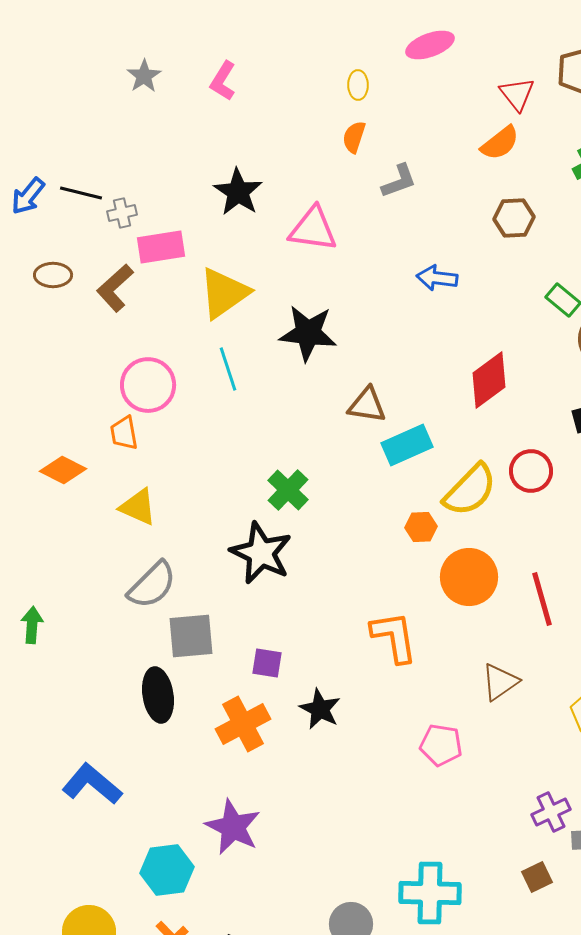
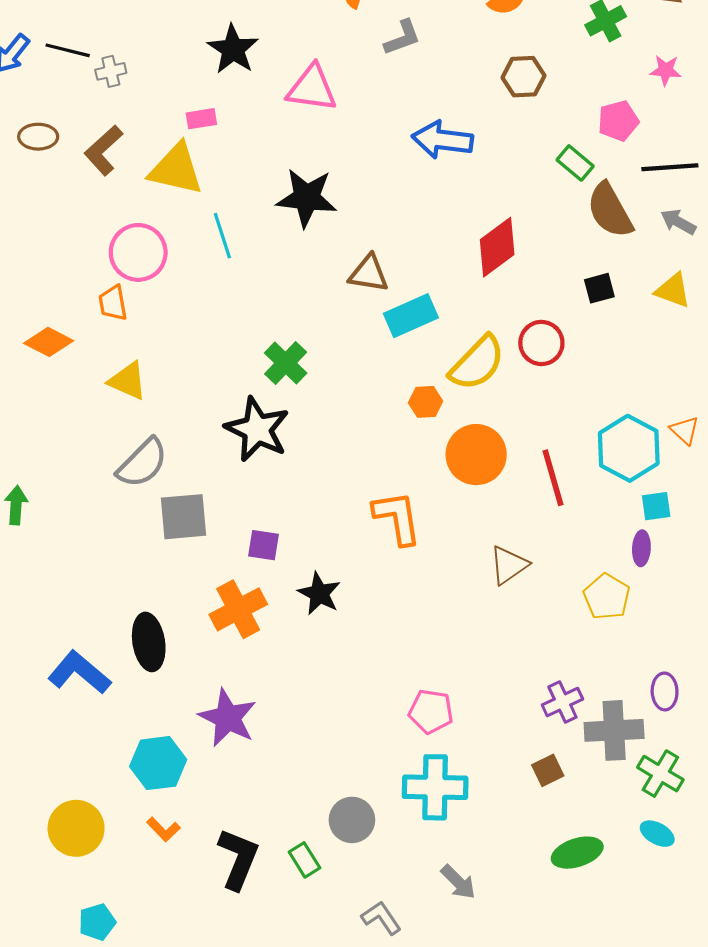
pink rectangle: (161, 247) -> (201, 119), moved, size x0.6
blue arrow: (437, 278) -> (442, 140), size x1.4
yellow triangle: (224, 293) -> (176, 169), moved, turned 48
black ellipse: (158, 695) -> (149, 642), moved
pink pentagon: (441, 745) -> (431, 711), moved

